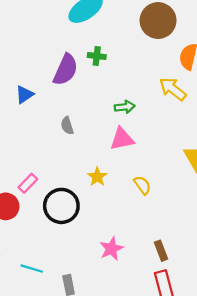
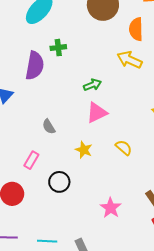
gray semicircle: (67, 126) -> (49, 127), moved
pink rectangle: (28, 183) -> (31, 160), moved
black circle: (61, 206) -> (59, 182), size x0.7

